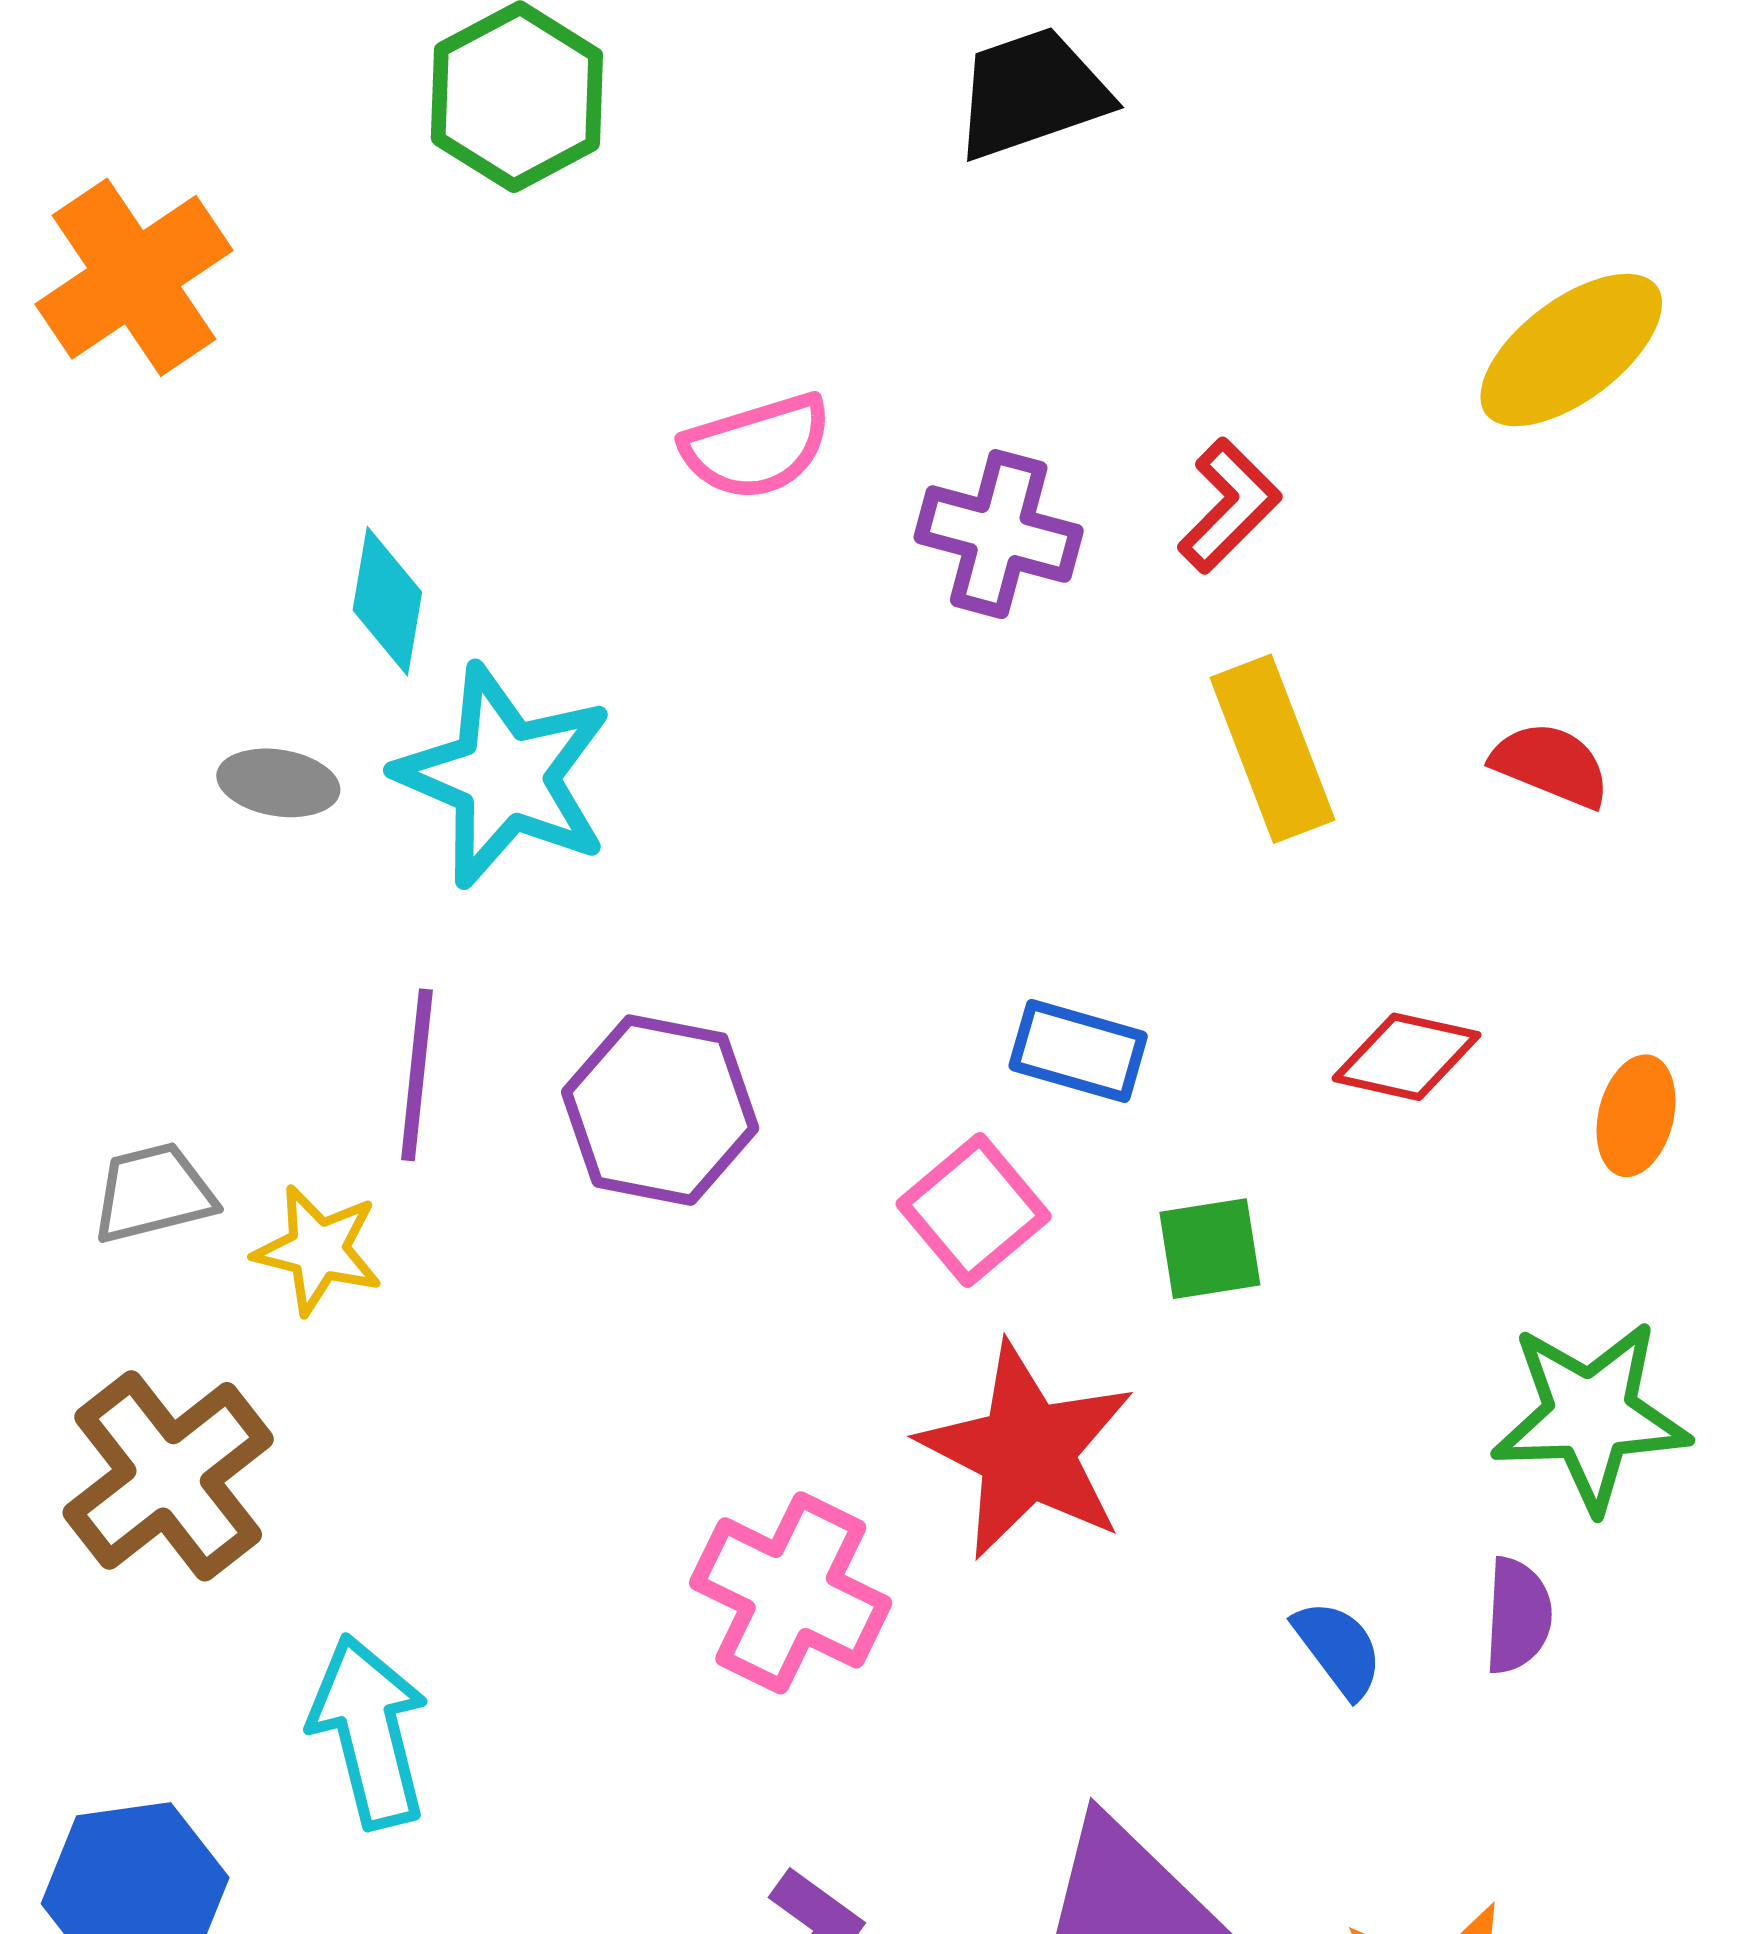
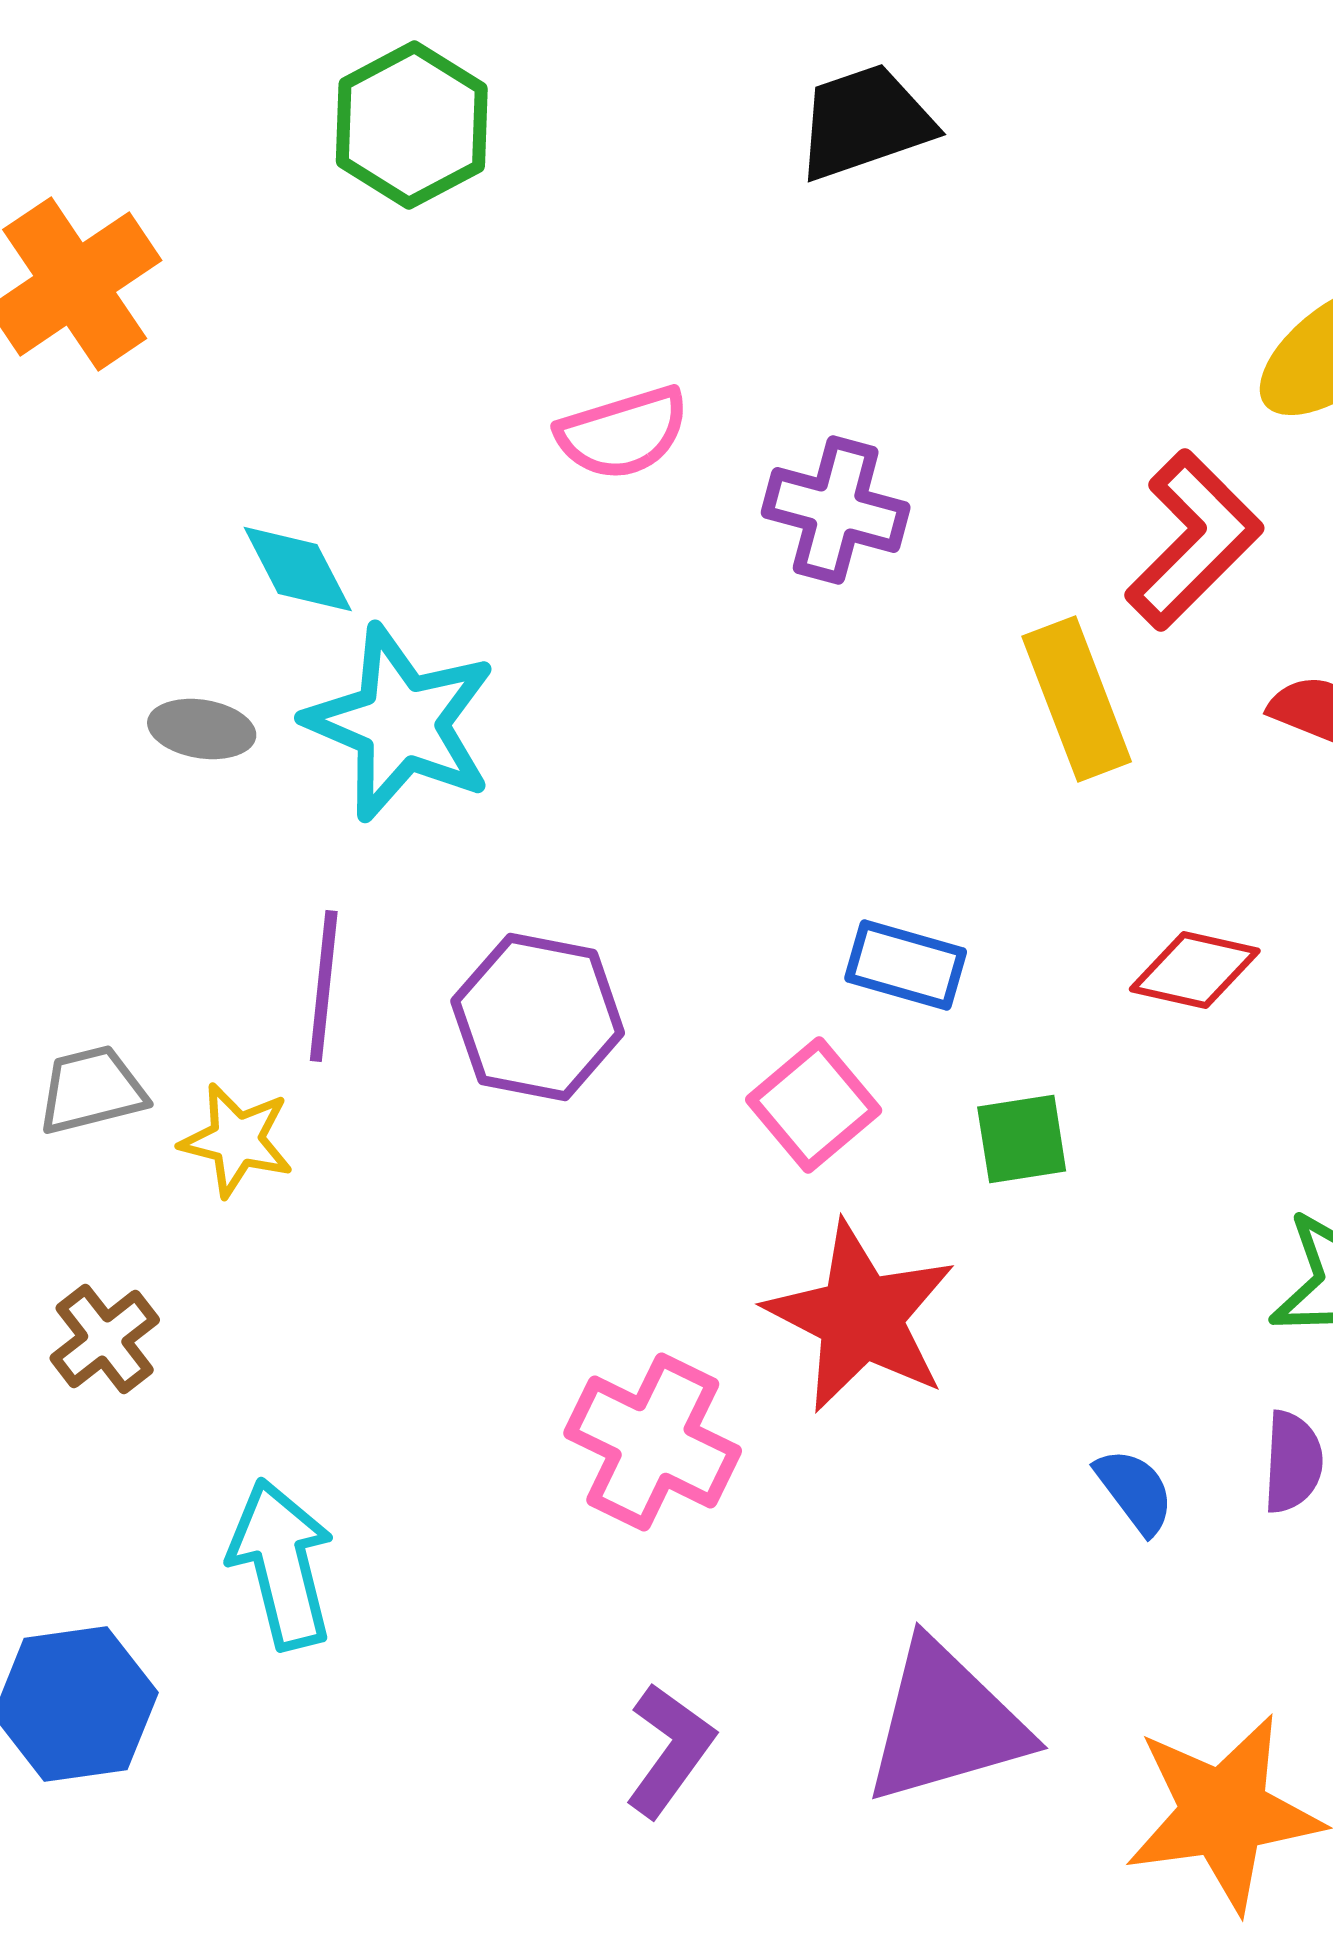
red L-shape: (1229, 506) -> (1194, 540), moved, size x1.5
cyan diamond: (387, 601) -> (298, 569), turned -37
brown cross: (168, 1476) -> (105, 1339), size x0.6

